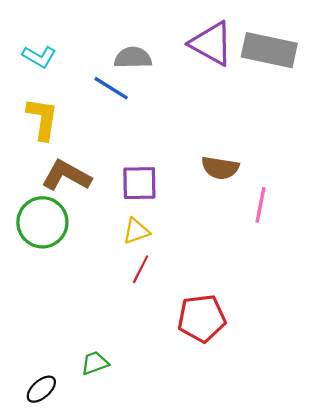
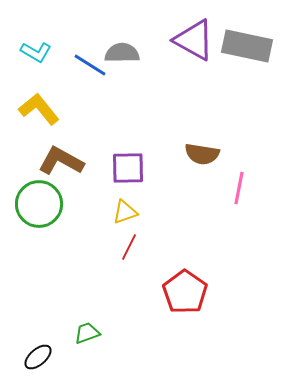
blue line: (111, 88) -> (90, 65), moved
yellow L-shape: (42, 119) -> (39, 109), turned -48
red pentagon: (202, 318) -> (185, 292), turned -30

